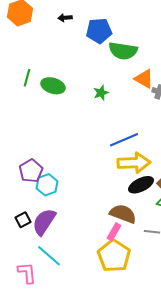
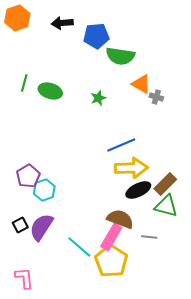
black arrow: (65, 18) -> (62, 23), size x1.5
pink rectangle: (114, 232) -> (111, 237), size x1.5
cyan line: (49, 256) -> (79, 247), moved

